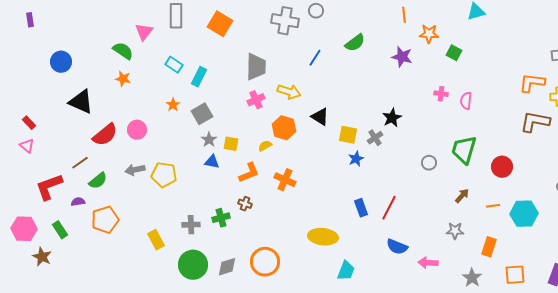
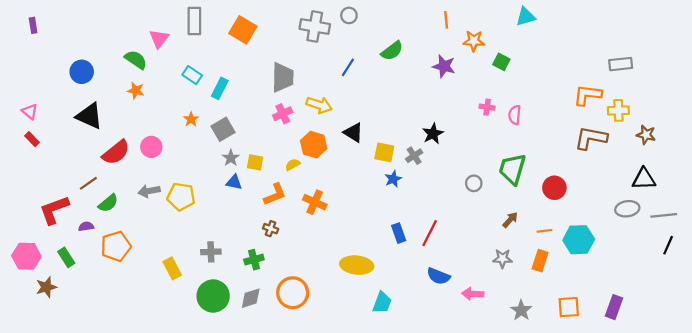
blue circle: (61, 62) -> (82, 72), moved
pink triangle: (27, 146) -> (30, 112), moved
green cross: (221, 218) -> (254, 260), moved
orange rectangle: (489, 247) -> (540, 261), moved
brown star: (42, 257) -> (46, 287), turned 30

